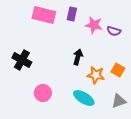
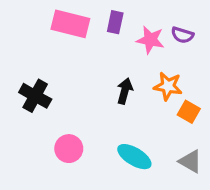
purple semicircle: (114, 31) -> (182, 35), moved
orange star: (96, 75) -> (168, 86), moved
gray triangle: (119, 101) -> (190, 161), turned 49

